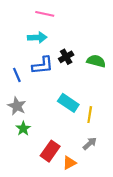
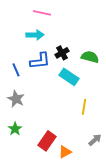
cyan rectangle: (68, 103) -> (69, 77), moved
green star: (23, 129) -> (15, 129), moved
gray arrow: (90, 144) -> (95, 140), moved

